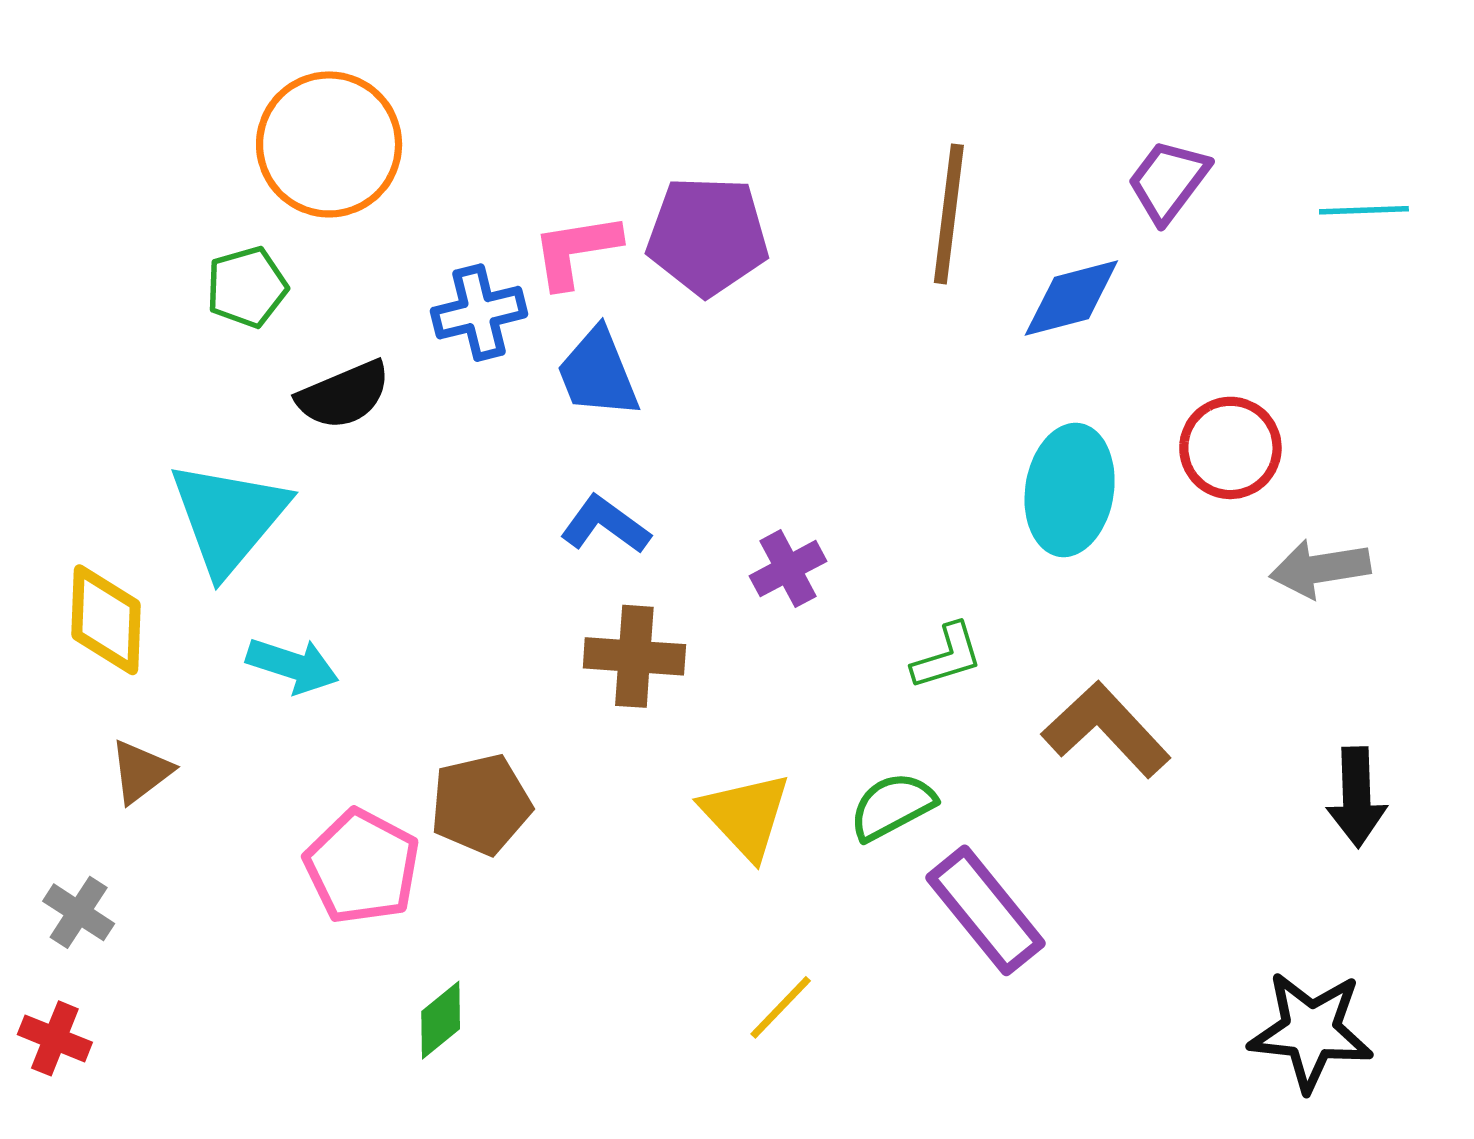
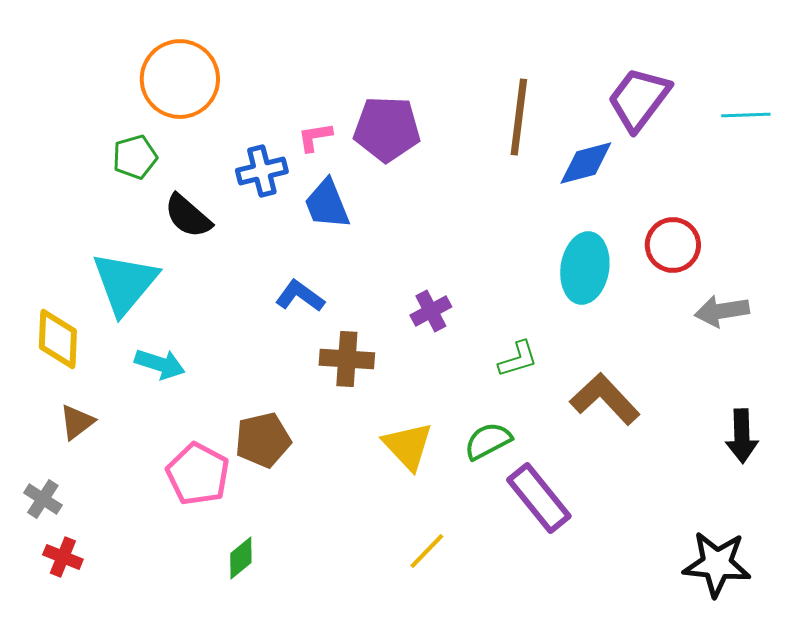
purple trapezoid: (1168, 181) -> (639, 99), size x1.4
pink L-shape: (576, 250) -> (315, 137), size x0.7
black semicircle: (344, 395) -> (188, 216), turned 64
blue L-shape: (605, 525) -> (300, 296), moved
red cross: (55, 1038) -> (63, 557), moved

